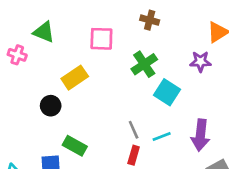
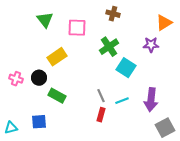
green triangle: (44, 32) -> (45, 20), moved, turned 30
pink cross: (17, 55) -> (16, 79), moved
green rectangle: (75, 146) -> (57, 96), moved

